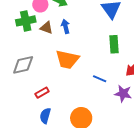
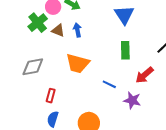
green cross: (26, 21) -> (38, 23), turned -30
red rectangle: (42, 93) -> (51, 96), turned -48

